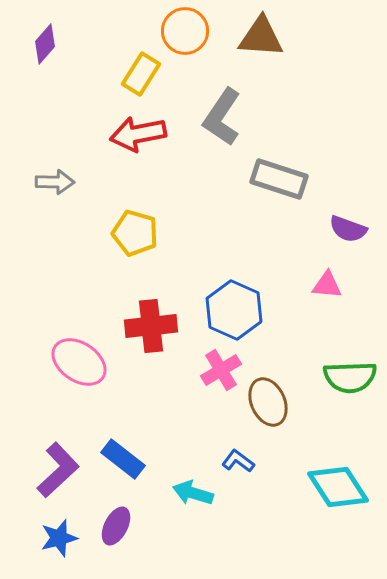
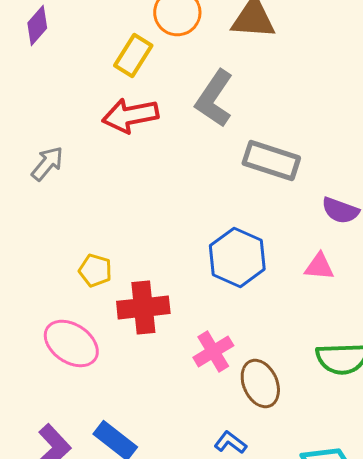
gray arrow: (55, 182) -> (47, 163), turned -51
yellow pentagon: (135, 233) -> (95, 270), moved, size x0.7
blue hexagon: (234, 310) -> (237, 257), moved

